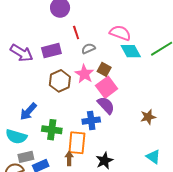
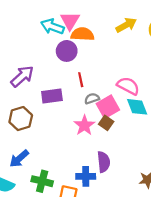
purple arrow: (22, 53) -> (22, 76), moved, turned -80
brown hexagon: (60, 81) -> (21, 119), moved
pink square: (107, 87) -> (108, 107), moved
purple semicircle: (106, 105) -> (104, 162), turned 30

